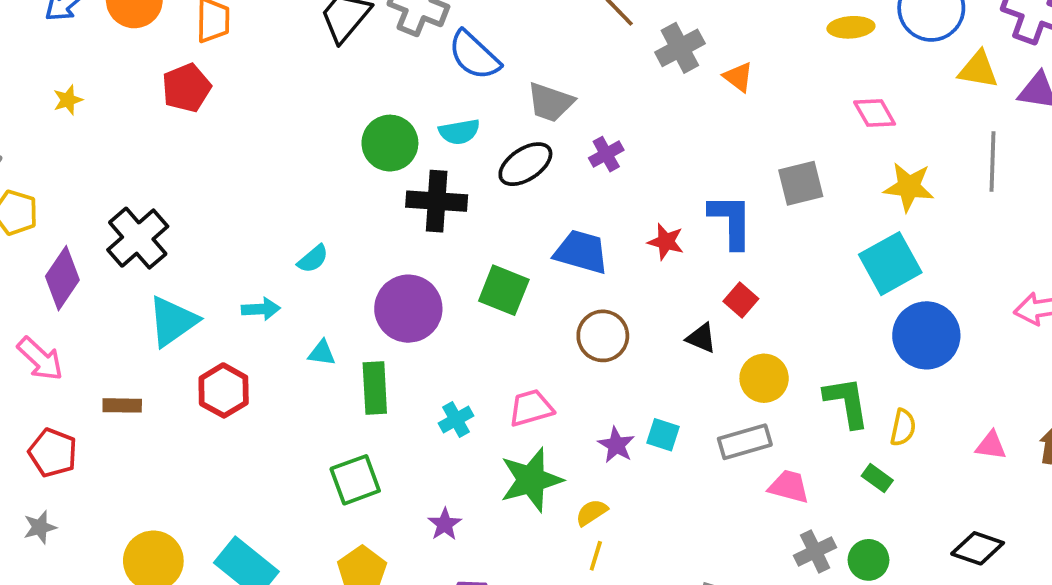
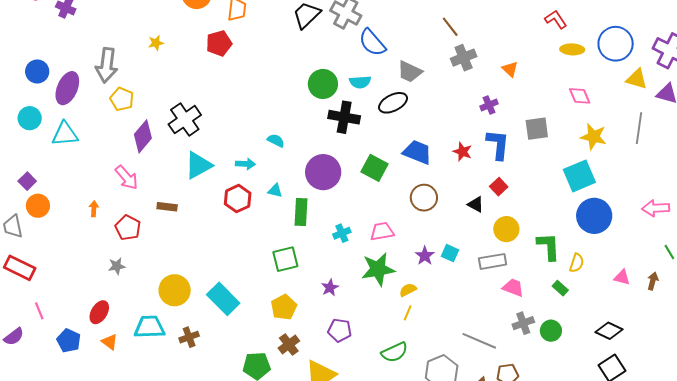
gray cross: (680, 48) -> (464, 58), moved
purple cross: (606, 154) -> (489, 105), moved
cyan semicircle: (313, 259) -> (276, 141), turned -120
red hexagon: (224, 390) -> (238, 199), moved

